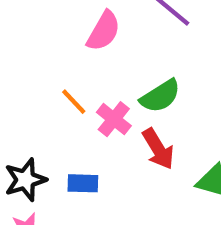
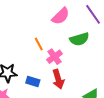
green semicircle: (160, 96) -> (79, 39), moved
red arrow: (158, 149) -> (58, 79), moved

